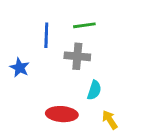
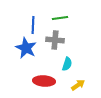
blue star: (20, 68) -> (26, 48), moved, size x1.5
yellow arrow: (110, 120) -> (78, 85), turned 88

